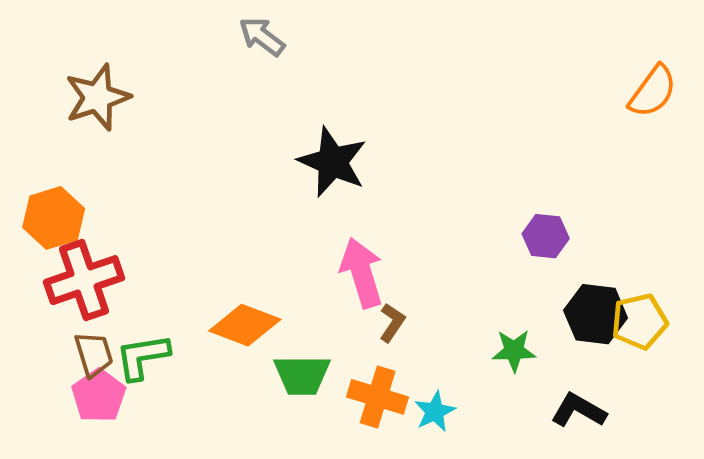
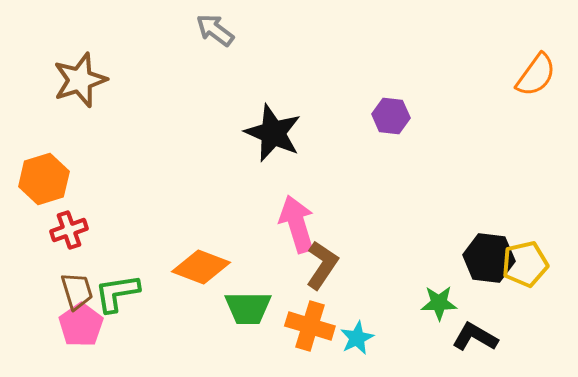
purple hexagon: (546, 236) -> (391, 116), moved
red cross: (84, 280) -> (69, 230), size x0.6
brown L-shape: (392, 323) -> (322, 265), size x1.5
green star: (514, 351) -> (439, 303), moved

